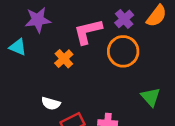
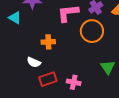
orange cross: (64, 59) -> (48, 42), moved, turned 32

